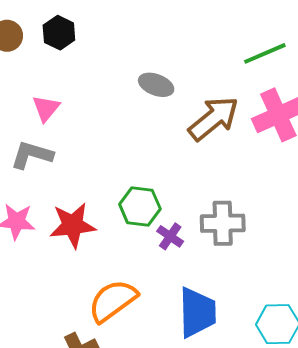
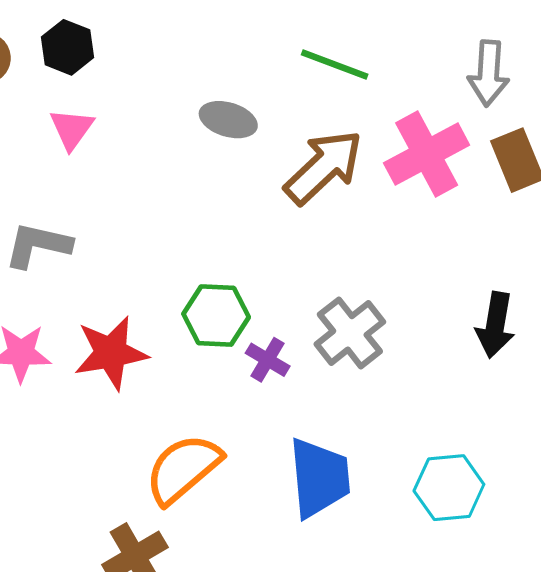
green line: (265, 53) -> (335, 64), moved, turned 48
pink triangle: (46, 108) -> (72, 129), moved
gray cross: (223, 223) -> (350, 333), turned -33

